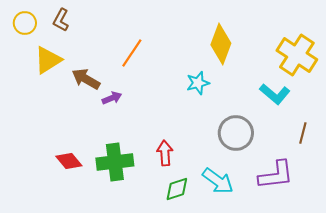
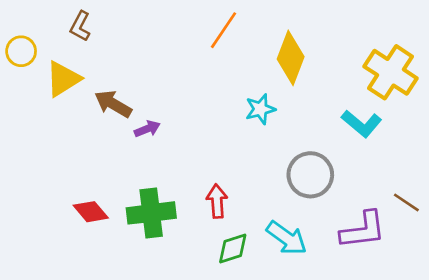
yellow circle: (25, 23) -> (21, 51), moved
orange line: (132, 53) -> (224, 30), moved
brown line: (303, 133) -> (406, 202), moved, turned -70

